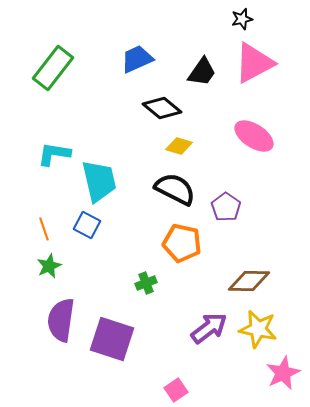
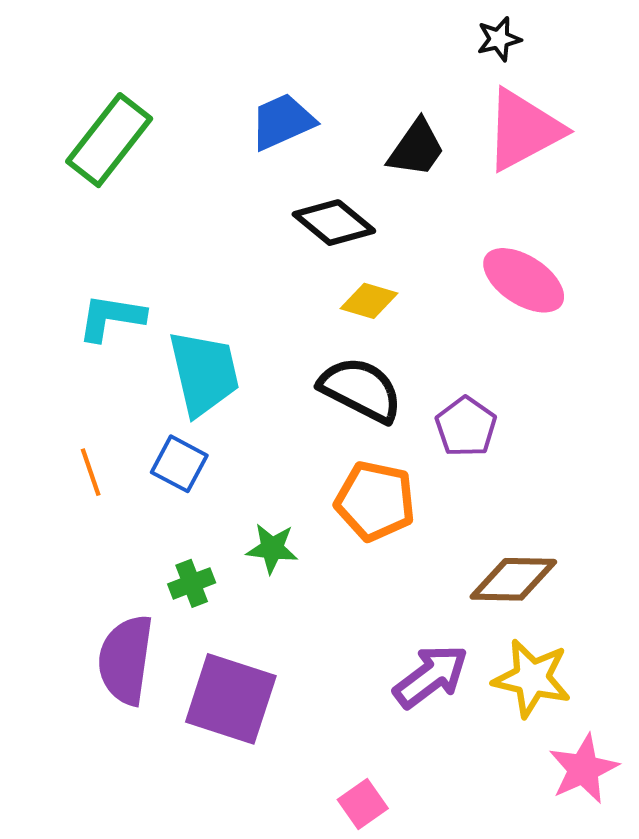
green star: (49, 266) -> (272, 548), moved, turned 30
green cross: (146, 283) -> (192, 583), moved

